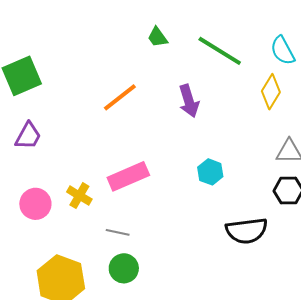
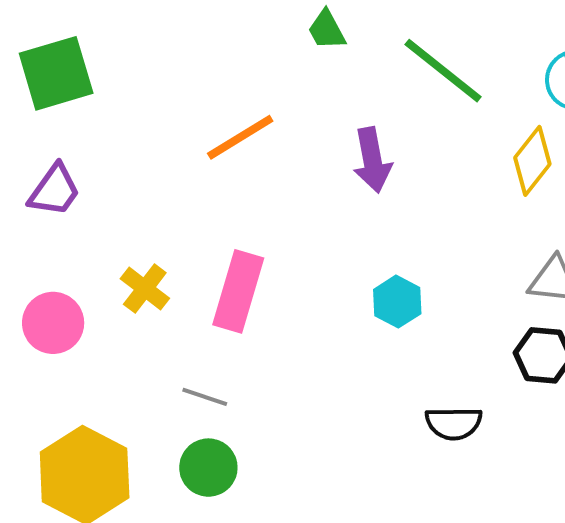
pink rectangle: (128, 176) -> (238, 291), turned -57
yellow cross: (79, 196) -> (145, 288), moved
black semicircle: (247, 231) -> (454, 423), size x0.7

